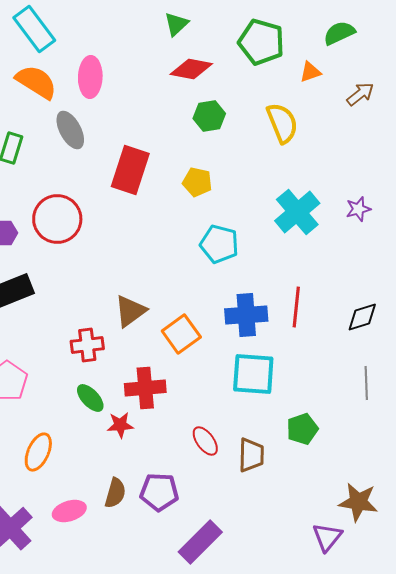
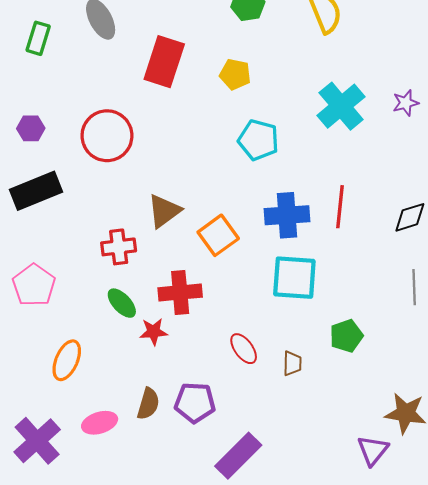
red circle: (57, 219) -> (107, 136), moved
brown trapezoid: (251, 455) -> (292, 363), size x0.7

